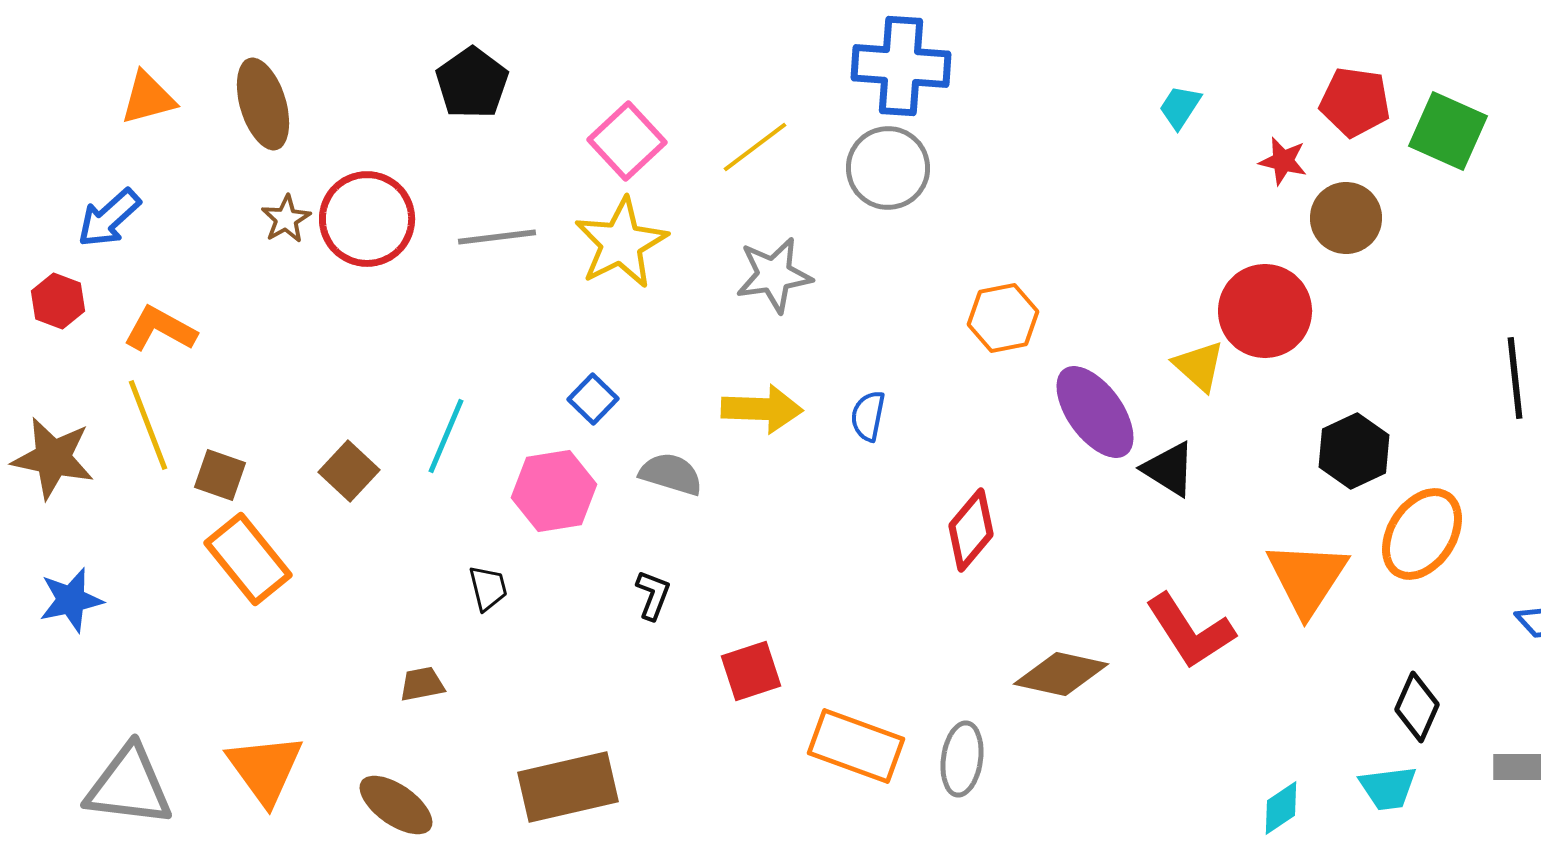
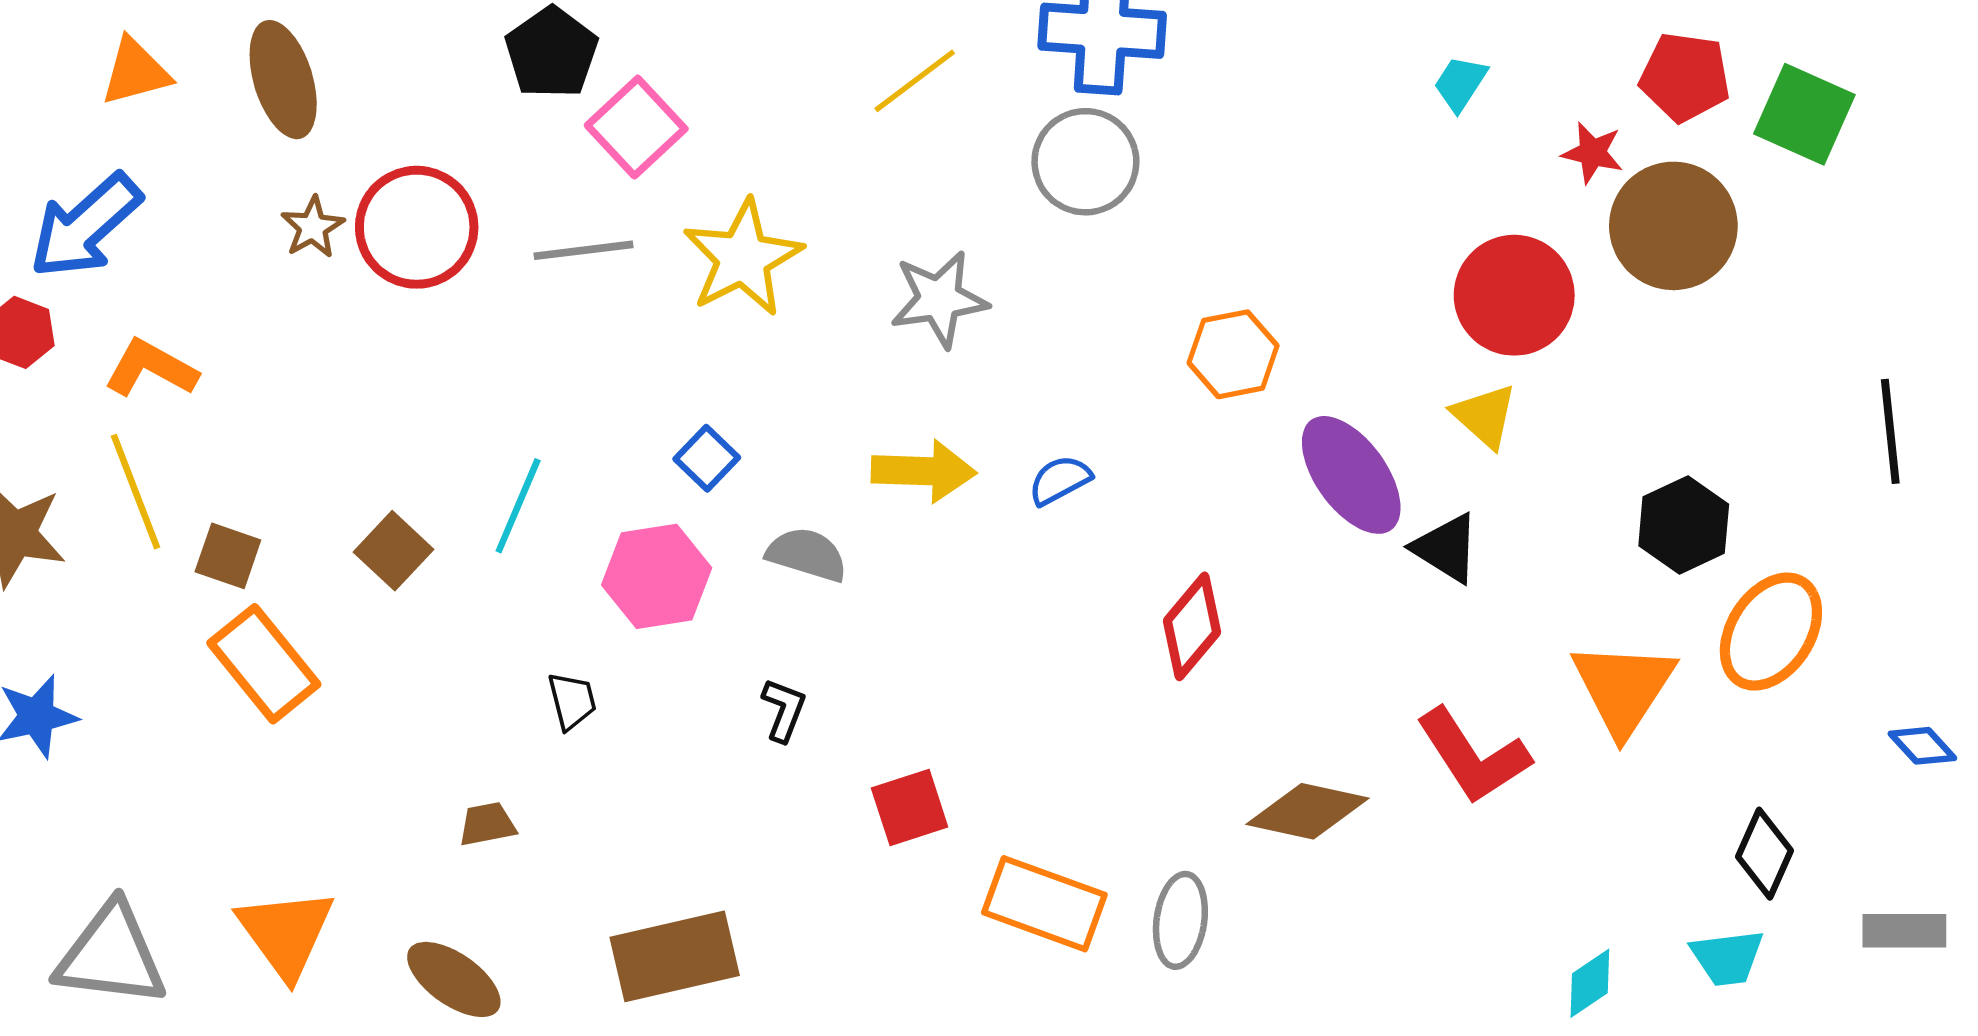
pink square: (627, 141) -> (636, 127), moved
yellow line: (755, 147) -> (915, 81), moved
blue arrow: (109, 218) -> (85, 226), size x1.4
brown circle: (1346, 218) -> (1673, 226), size x1.4
red circle: (1265, 311) -> (1514, 295), moved
blue semicircle: (868, 416) -> (1060, 480), turned 51

